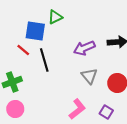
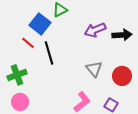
blue square: (35, 31) -> (40, 24), turned 30
purple arrow: (84, 48) -> (95, 30), moved

